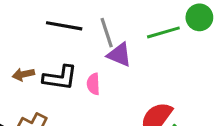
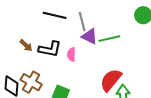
green line: (163, 32) -> (109, 39), moved
brown arrow: (23, 74) -> (26, 45), turned -128

